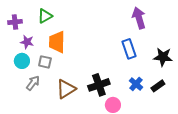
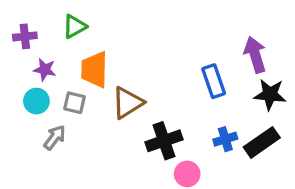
purple arrow: (139, 18) -> (255, 55), moved
blue cross: (136, 84) -> (225, 139), turned 32
black rectangle: (158, 86) -> (262, 142), size x1.5
brown triangle: (66, 89) -> (128, 103), moved

